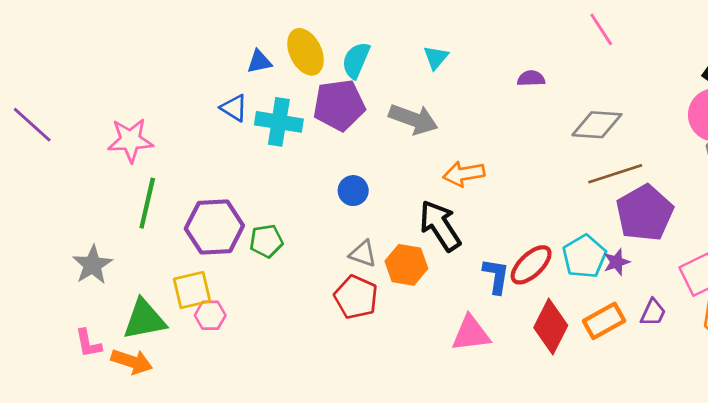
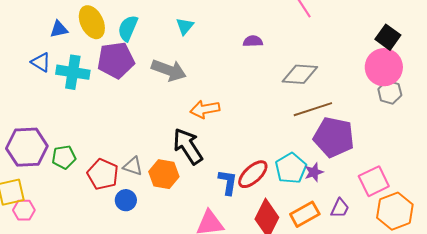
blue circle: (353, 191) -> (126, 200), moved
purple pentagon: (645, 213) -> (334, 137), turned -30
red pentagon: (356, 297) -> (103, 174), moved

